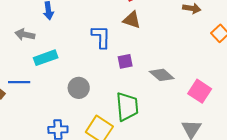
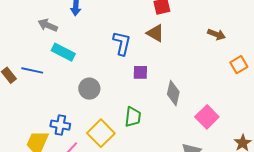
cyan rectangle: (46, 58) -> (63, 52), turned 35
gray diamond: (162, 75) -> (173, 93), turned 50
green trapezoid: (127, 107) -> (133, 117), size x0.7

